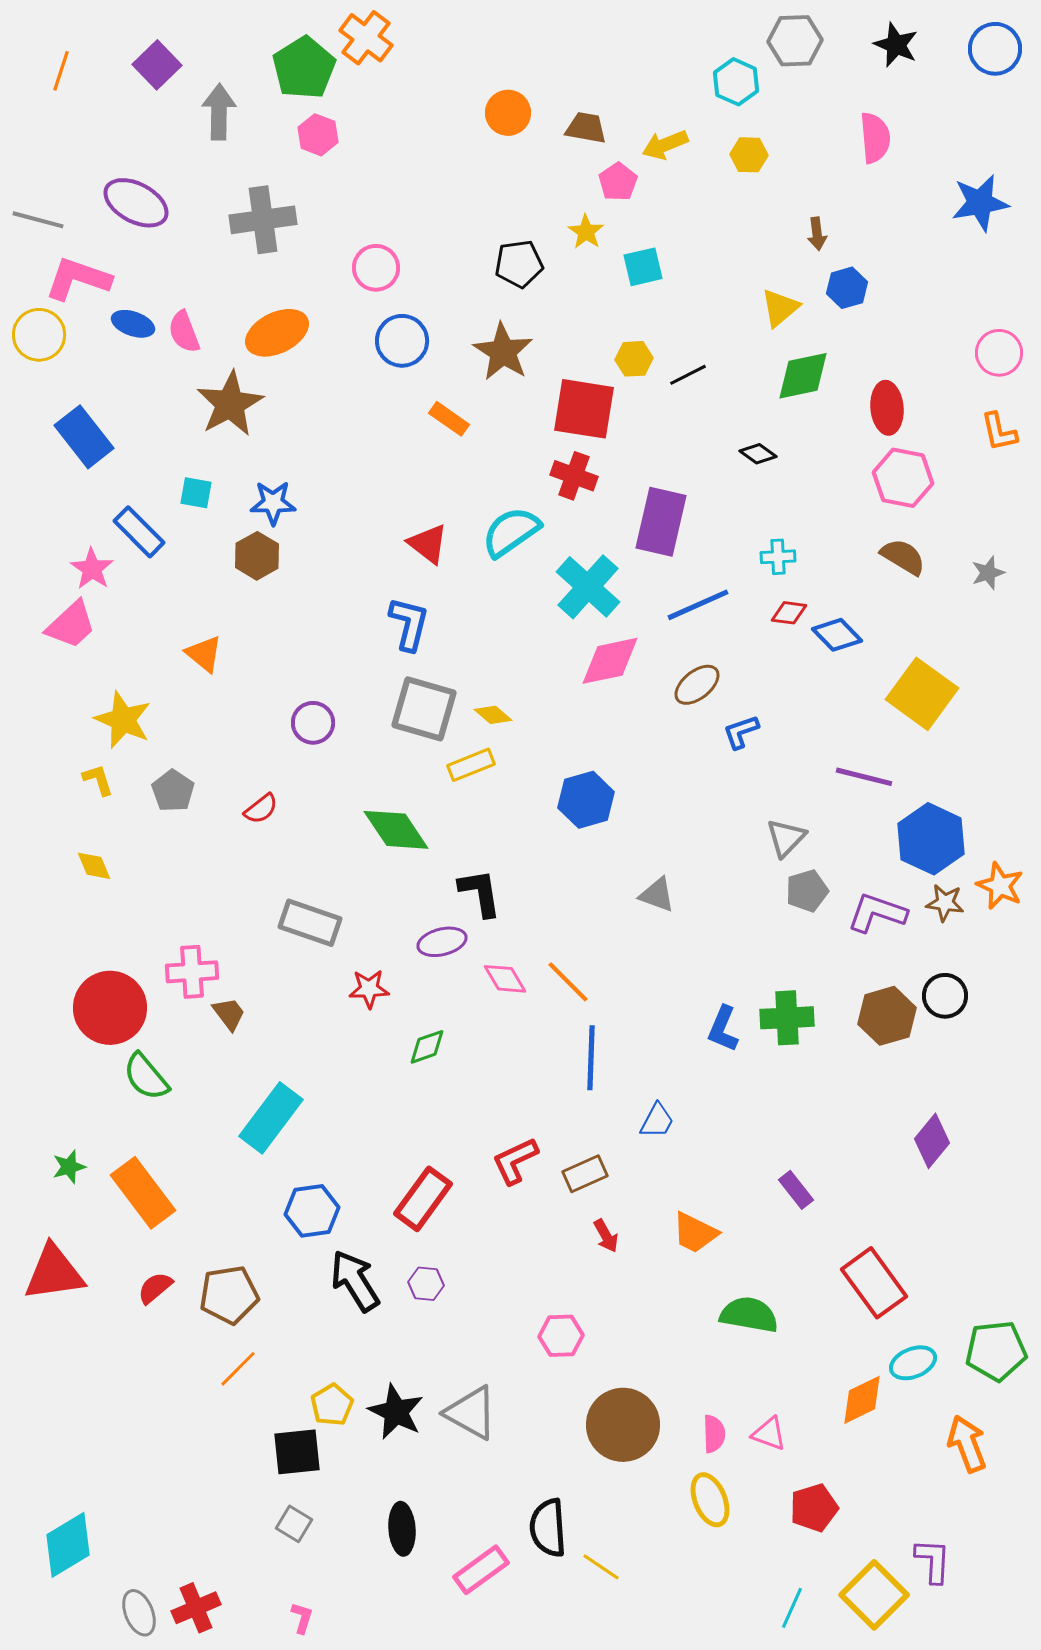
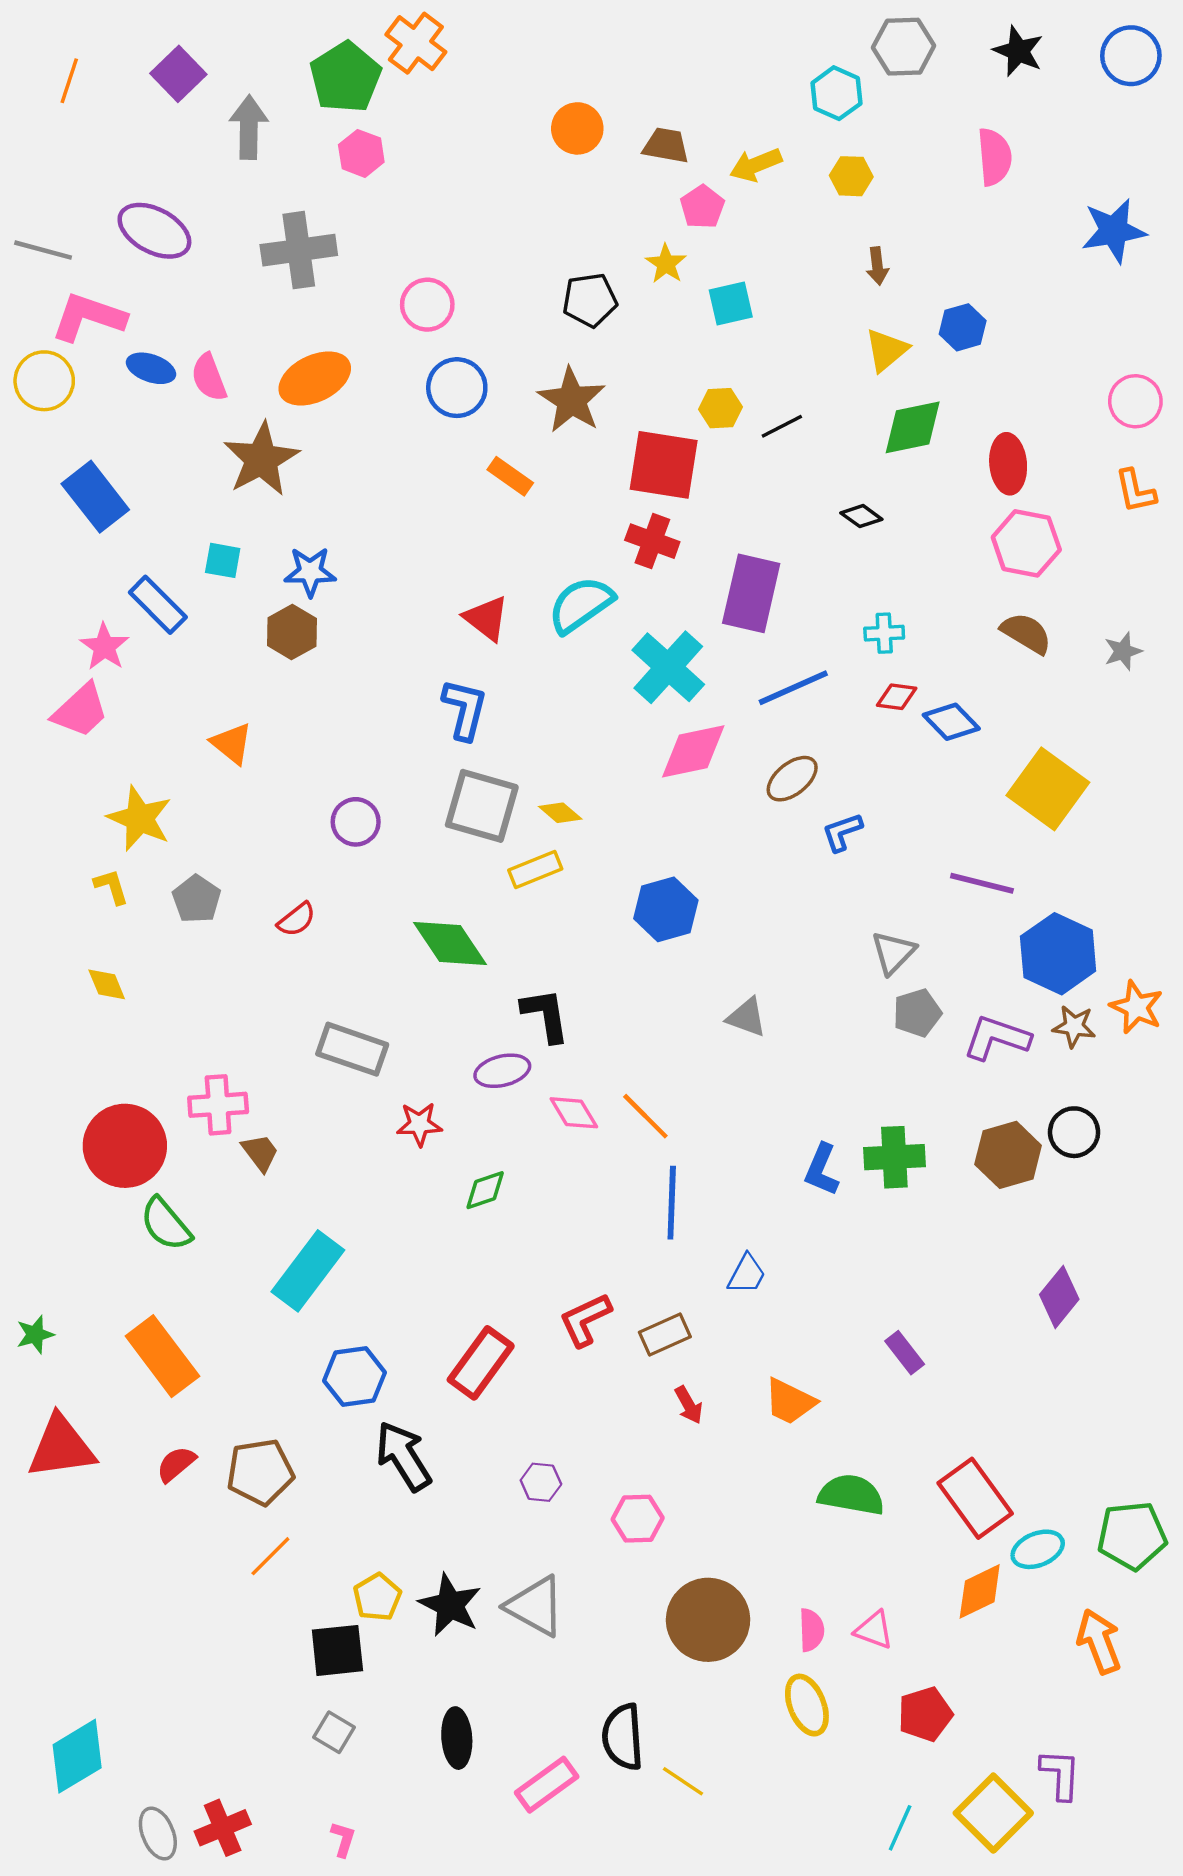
brown arrow: (817, 234) -> (877, 266), moved
green star: (69, 1167) -> (35, 1334), moved
red rectangle: (874, 1283) -> (975, 1498), moved
purple hexagon: (426, 1284) -> (541, 1482), moved

